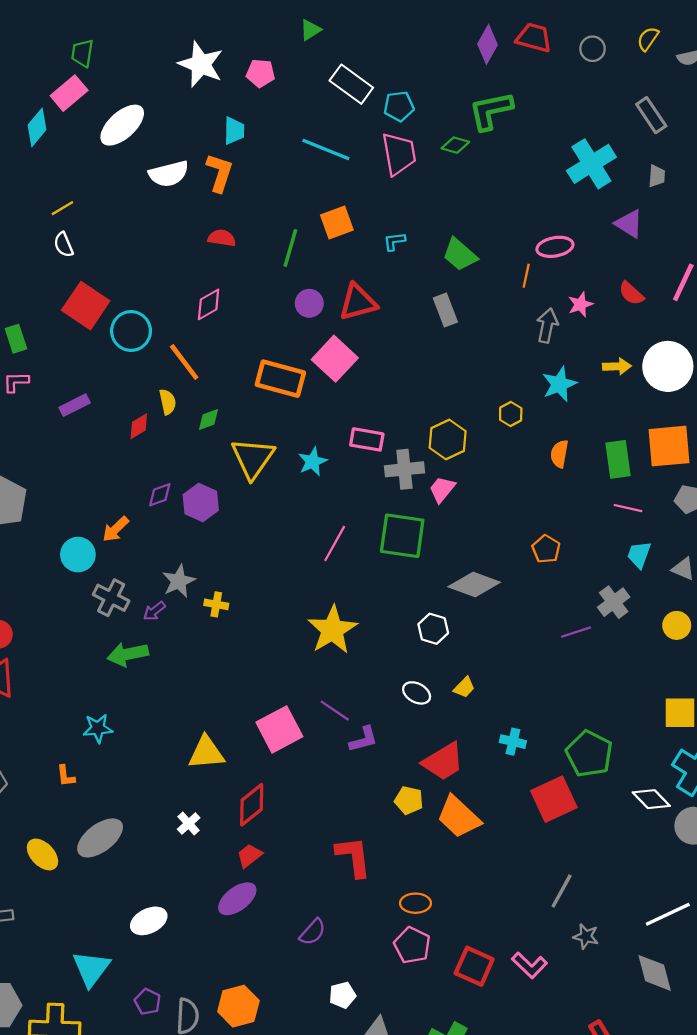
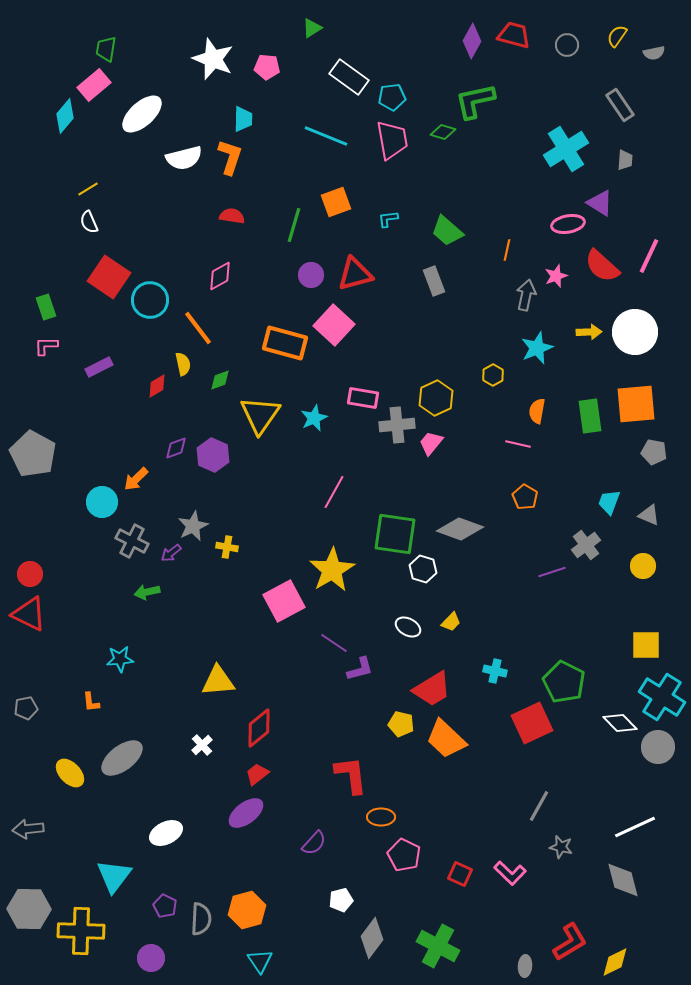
pink ellipse: (555, 247) -> (568, 224), moved
red semicircle: (631, 293) -> (602, 266), size x1.5
pink line: (628, 508) -> (518, 444), moved
green square: (402, 536) -> (395, 534), moved
green arrow: (128, 654) -> (147, 592), size x0.7
pink square: (279, 729) -> (284, 601), moved
orange ellipse: (415, 903) -> (381, 817), moved
red square: (474, 966) -> (460, 874), size x0.7

